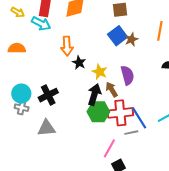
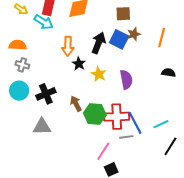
blue square: (118, 36) -> (119, 39), turned -30
brown star: (131, 39) -> (134, 34), moved
brown arrow: (112, 89) -> (76, 104), moved
black arrow: (94, 95) -> (99, 43), moved
gray cross: (22, 108) -> (22, 65), moved

